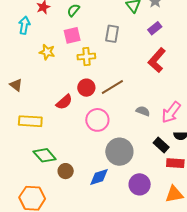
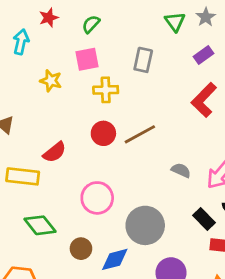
red semicircle: (64, 102) -> (55, 152), moved
pink circle: (97, 120) -> (97, 198), moved
brown circle: (66, 171) -> (81, 249), moved

